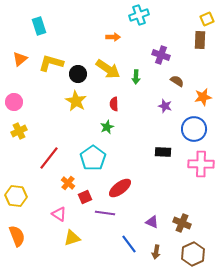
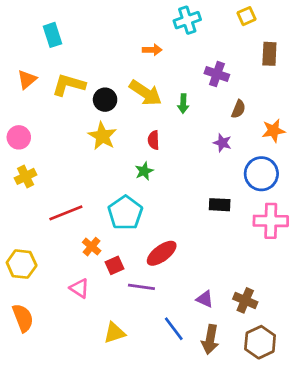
yellow square: (207, 19) -> (247, 16), moved
brown semicircle: (177, 81) -> (238, 109), turned 80
red line: (49, 158) -> (66, 213), turned 30
yellow triangle: (72, 238) -> (114, 333), moved
brown arrow: (156, 252) -> (210, 339), size x1.5

